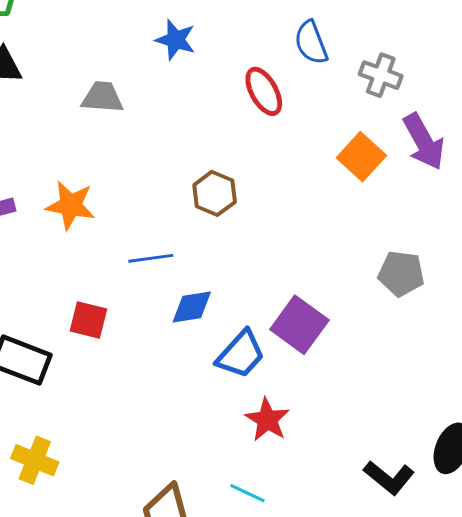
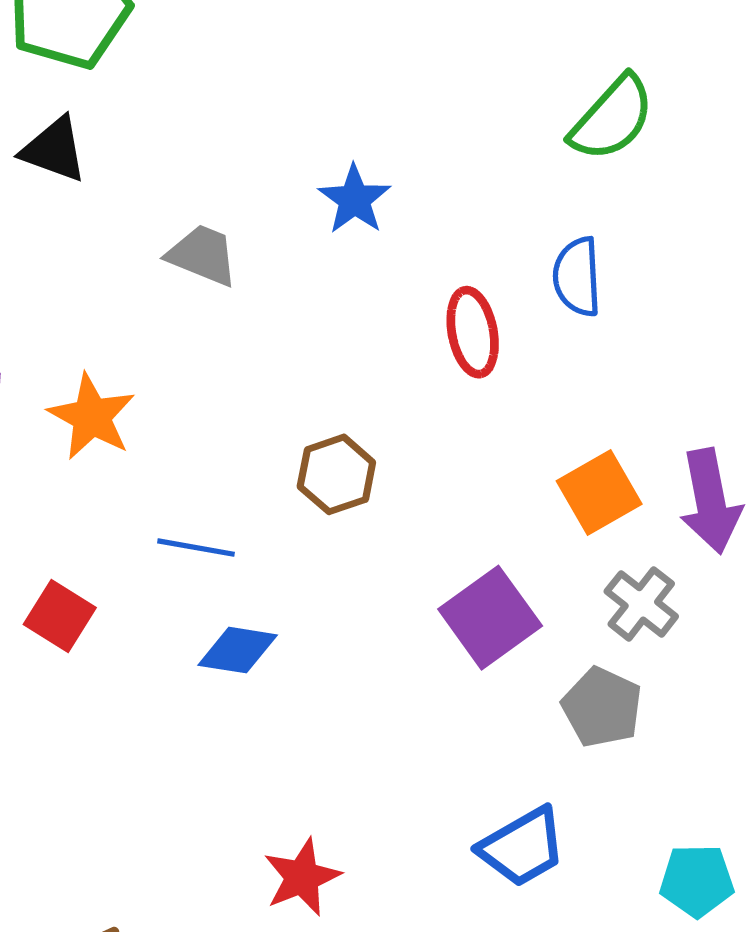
gray cross: (381, 75) -> (641, 604), moved
purple square: (299, 325) -> (490, 618), moved
blue trapezoid: (241, 354) -> (522, 847), moved

